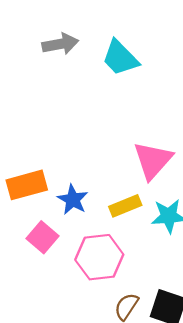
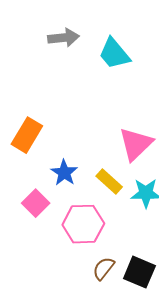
orange rectangle: (27, 185) -> (27, 135), moved, turned -48
yellow rectangle: (125, 206) -> (109, 181), turned 60

